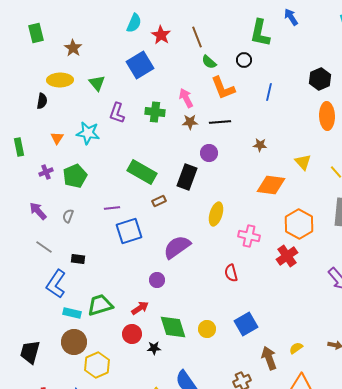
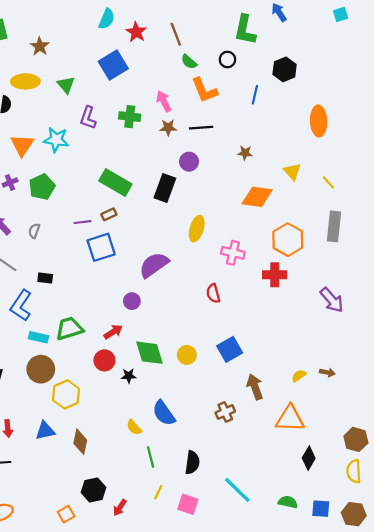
black hexagon: (320, 79) -> (285, 69), moved
orange triangle: (57, 138) -> (22, 145), size x1.6
brown rectangle: (159, 201) -> (109, 214), moved
red cross: (287, 256) -> (275, 275), turned 35
yellow semicircle: (296, 348) -> (299, 376), moved

